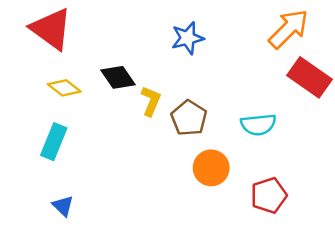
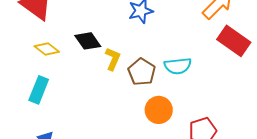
cyan semicircle: (258, 125) -> (178, 66), moved

